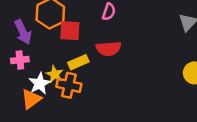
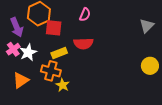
pink cross: (20, 60) -> (13, 49), turned -32
yellow star: (55, 74) -> (63, 85), moved
white star: (40, 84) -> (28, 52), moved

